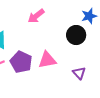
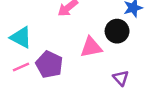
pink triangle: (47, 60) -> (91, 47), moved

